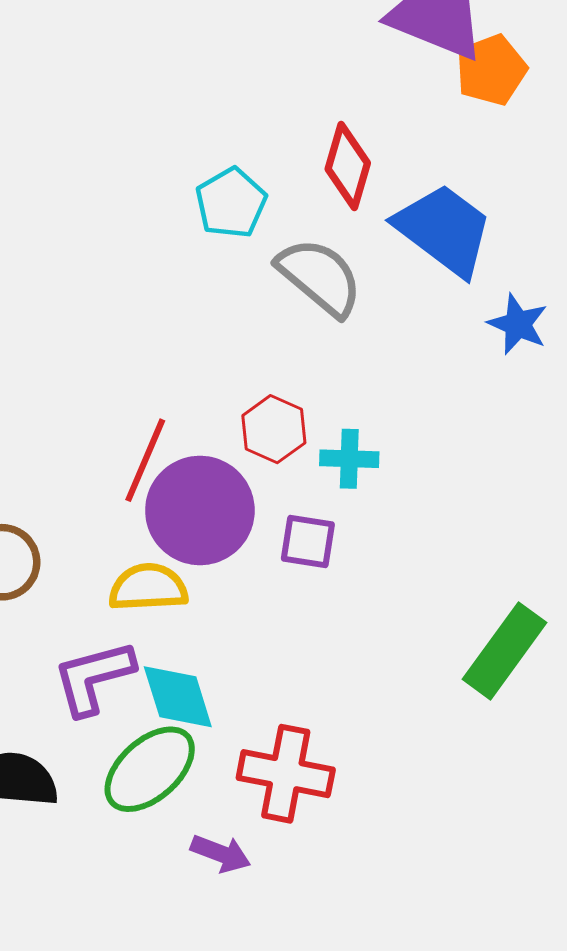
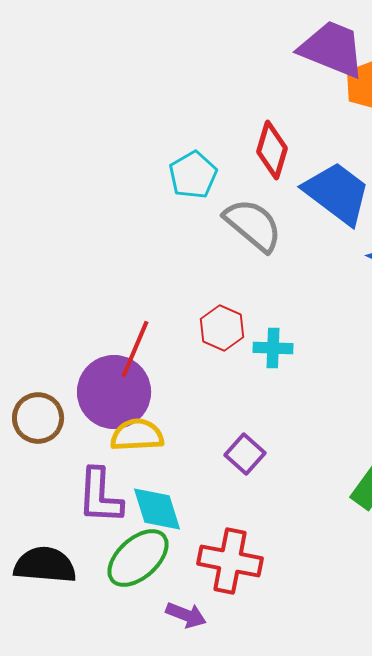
purple circle: (200, 510) -> (114, 392), moved
purple square: (308, 542) -> (245, 454), moved, turned 33
purple L-shape: (94, 678) -> (100, 496), turned -72

